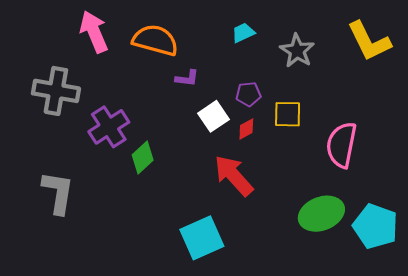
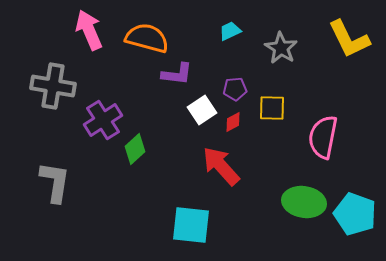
purple L-shape: (187, 78) -> (177, 74), size x1.4
green ellipse: (321, 214) -> (304, 202), turned 30
cyan square: (202, 238) -> (191, 225), turned 30

